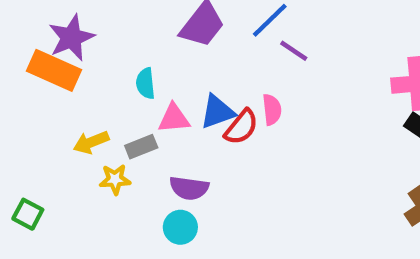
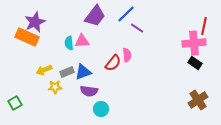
blue triangle: (217, 112) -> (83, 72), moved
pink triangle: (174, 118) -> (82, 41), moved
green square: (28, 214) -> (15, 103), turned 32
cyan circle: (180, 227) -> (101, 109), moved

